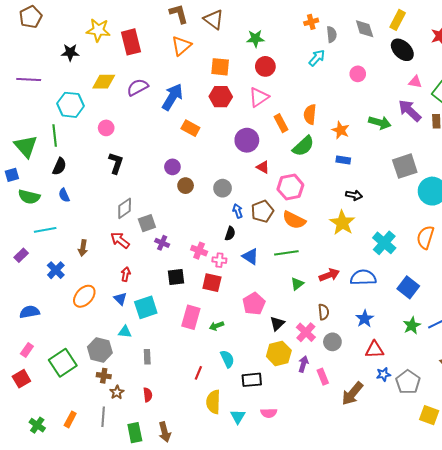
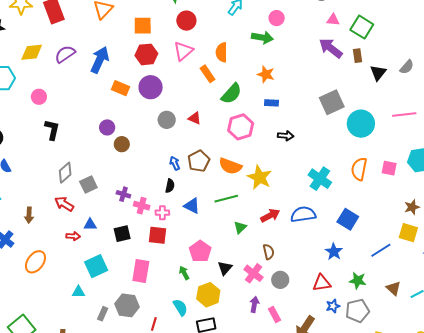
orange semicircle: (310, 114) -> (222, 52), moved
green arrow: (380, 123) -> (262, 37), moved
purple circle: (247, 140) -> (151, 87), moved
pink hexagon: (290, 187) -> (241, 127), moved
gray circle: (223, 188) -> (167, 120), moved
yellow star: (342, 223) -> (259, 177), moved
purple cross: (162, 243) -> (123, 194), moved
red arrow: (126, 274) -> (73, 236), turned 88
blue triangle: (120, 299) -> (90, 225), moved, turned -40
blue star: (365, 319) -> (334, 252), moved
green star: (412, 325) -> (358, 281), moved, turned -30
green arrow: (216, 326) -> (184, 273), moved, turned 88
gray hexagon: (100, 350) -> (127, 305), moved
yellow hexagon: (279, 353) -> (208, 295), moved
gray rectangle: (147, 357) -> (103, 314), turned 32
gray pentagon: (408, 382) -> (357, 311), turned 30

